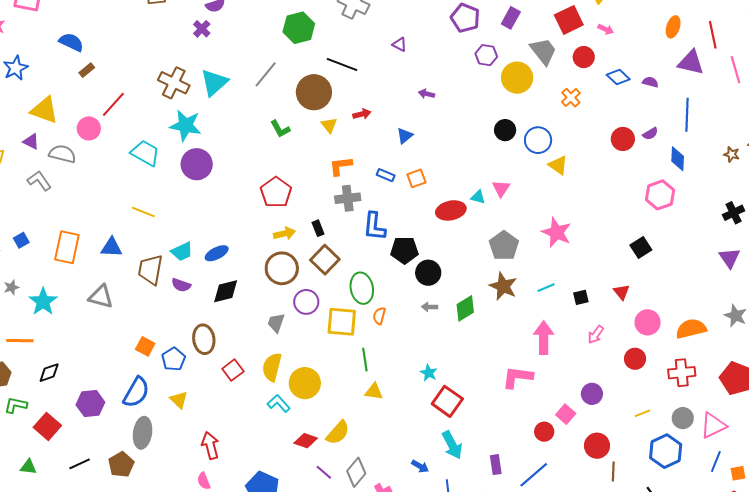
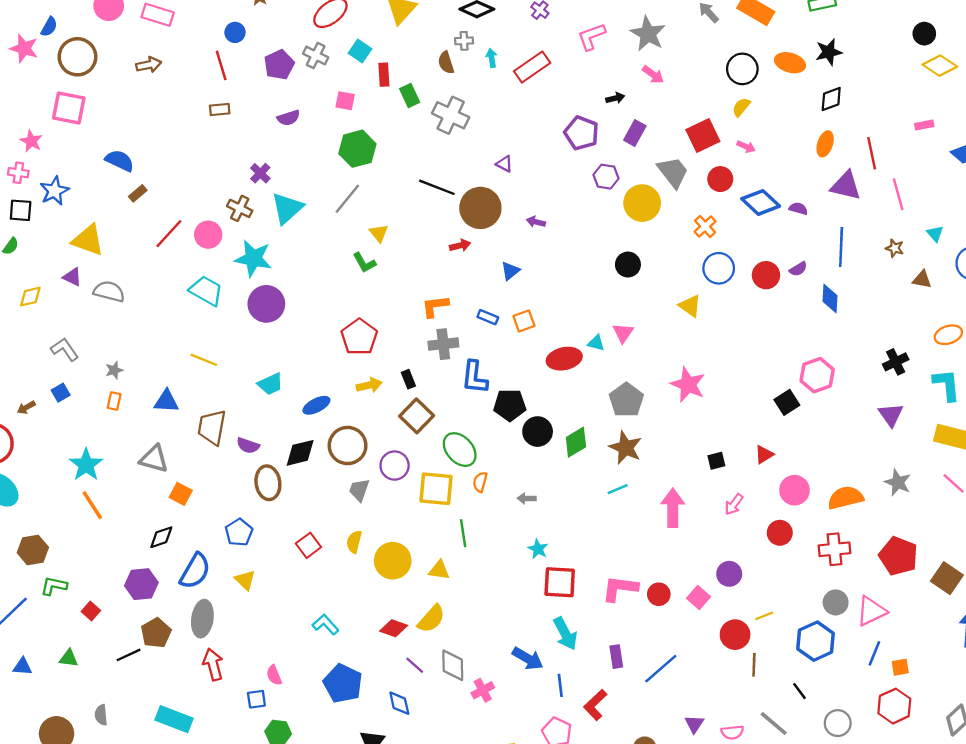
green hexagon: (299, 28) -> (357, 149), moved
purple cross: (202, 29) -> (260, 173), moved
blue diamond: (618, 77) -> (761, 202), size x1.4
brown cross: (174, 83) -> (240, 208), size x0.7
brown circle: (314, 92) -> (480, 208), moved
yellow triangle: (329, 125) -> (379, 233), moved
pink circle: (89, 128) -> (208, 235), moved
blue circle: (538, 140) -> (719, 268), moved
brown star: (732, 154) -> (895, 248), moved
gray L-shape: (39, 181) -> (65, 349), moved
pink hexagon: (660, 195) -> (817, 375), moved
orange rectangle: (67, 247) -> (114, 401), size x0.5
cyan trapezoid: (182, 252) -> (270, 384), moved
blue ellipse: (217, 253) -> (316, 405), moved
brown circle: (282, 268) -> (348, 446), moved
gray star: (11, 287) -> (114, 370), moved
green ellipse: (362, 288) -> (460, 450), turned -32
cyan line: (546, 288) -> (618, 489), moved
red triangle: (622, 292) -> (764, 455), turned 36
gray arrow: (430, 307) -> (527, 498), moved
green diamond: (465, 308) -> (576, 442), moved
brown ellipse: (204, 339) -> (268, 483), moved
orange line: (20, 341) -> (92, 505), moved, turned 56
orange square: (145, 346) -> (181, 494), moved
yellow semicircle: (272, 367) -> (354, 542), size x0.7
black diamond: (49, 373) -> (161, 537), moved
pink L-shape: (517, 377) -> (620, 588), moved
yellow triangle: (374, 392) -> (439, 570), moved
red square: (447, 401) -> (560, 582), turned -32
cyan L-shape: (279, 403) -> (325, 624), moved
yellow line: (643, 413) -> (764, 616), moved
red square: (47, 426) -> (91, 611), size x0.6
red circle: (544, 432) -> (659, 594), moved
red arrow: (210, 445) -> (213, 664), moved
brown pentagon: (121, 465) -> (156, 633), moved
blue arrow: (420, 466) -> (528, 658), size x1.5
gray diamond: (356, 472) -> (453, 665), turned -40

